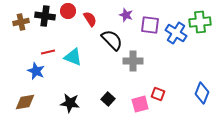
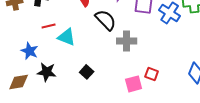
red line: (48, 52) -> (49, 26), moved
black square: (108, 99) -> (87, 72), moved
black star: (70, 103) -> (47, 72), moved

